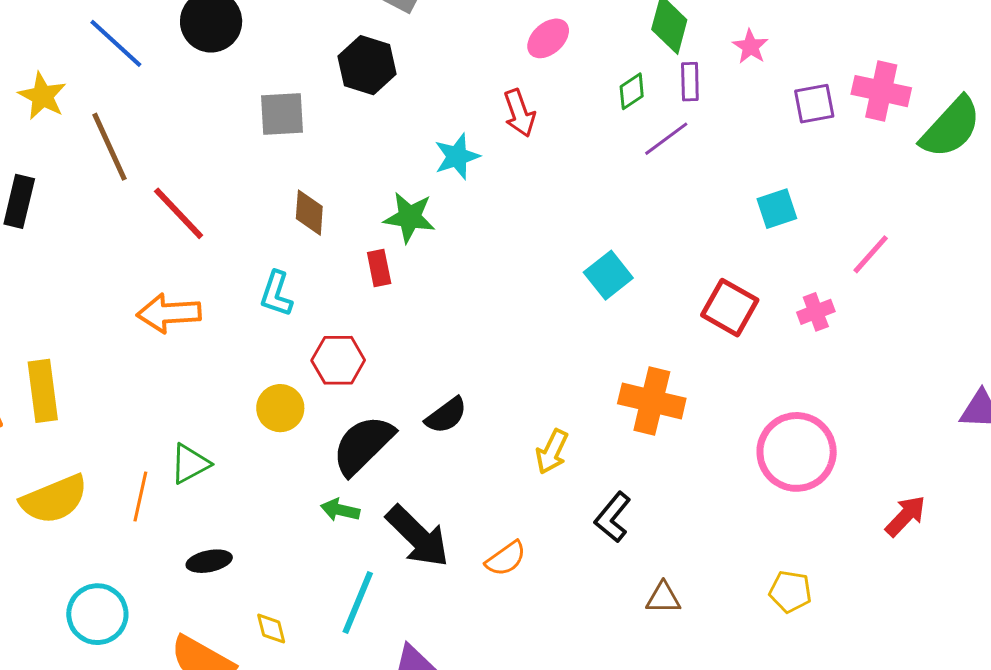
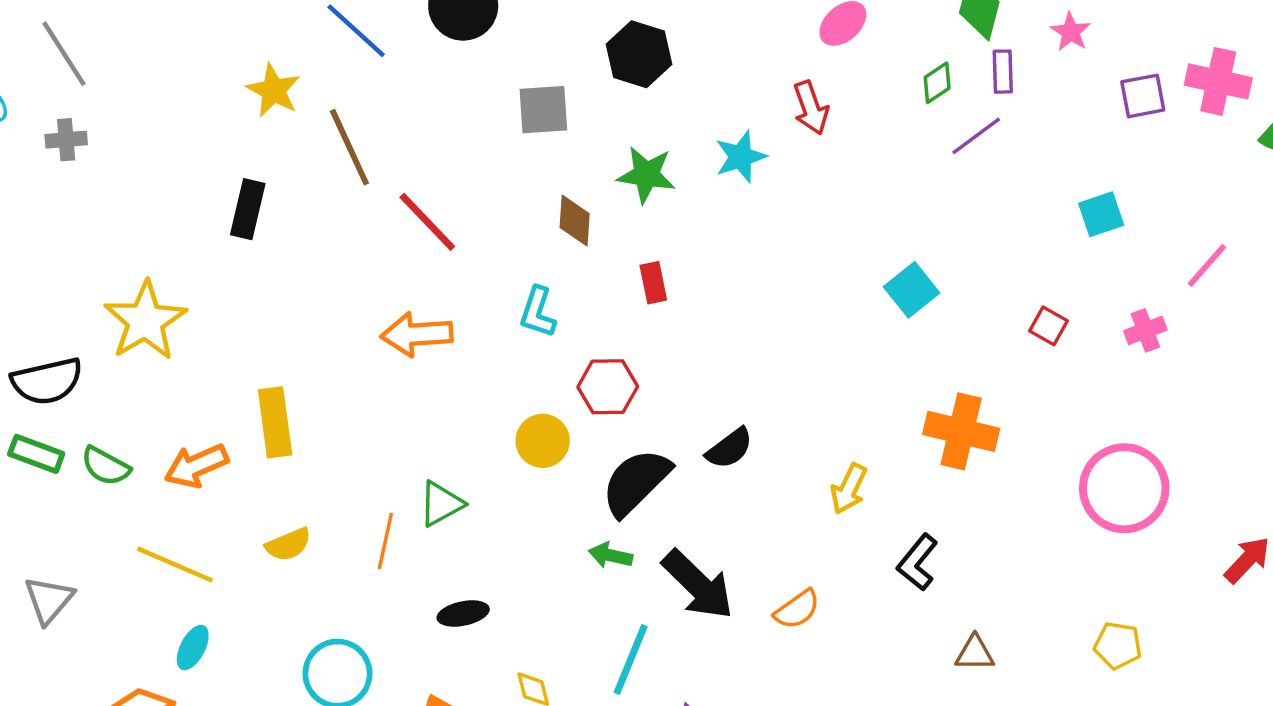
green star: (409, 217) -> (646, 175), moved
red square: (730, 308) -> (1048, 326), size x0.6
yellow semicircle: (54, 499) -> (288, 544), size x0.6

